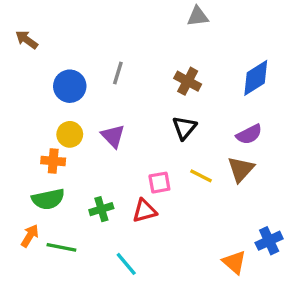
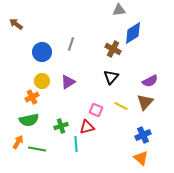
blue diamond: (256, 78) -> (133, 33), moved
purple triangle: (113, 136) -> (68, 82), turned 42
orange cross: (53, 161) -> (32, 97), turned -32
pink square: (159, 183) -> (96, 110), turned 32
blue cross: (269, 241) -> (143, 135), moved
cyan line: (126, 264) -> (76, 144), moved, turned 35

